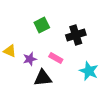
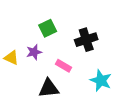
purple star: (30, 59) -> (34, 52), moved

